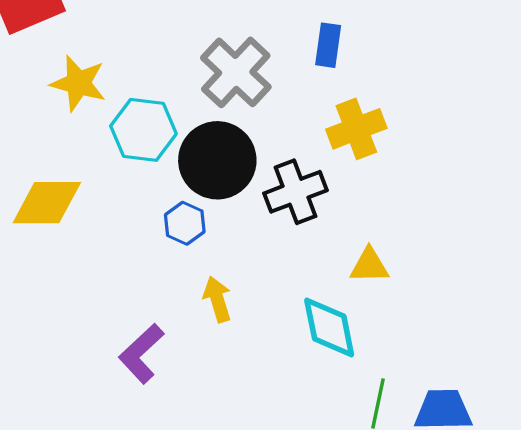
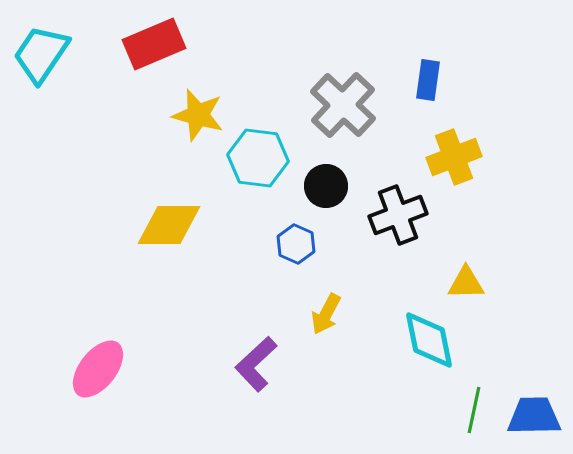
black circle: (217, 160) -> (326, 186), size x0.6
yellow arrow: (217, 299) -> (326, 314), turned -135

